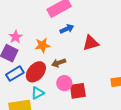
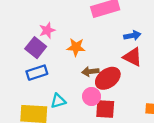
blue arrow: (67, 29) -> (132, 36), moved
red triangle: (91, 43) -> (133, 57), turned 30
red ellipse: (36, 72) -> (108, 78), moved

